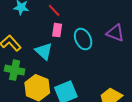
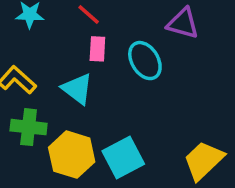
purple triangle: (115, 33) -> (183, 23), moved

